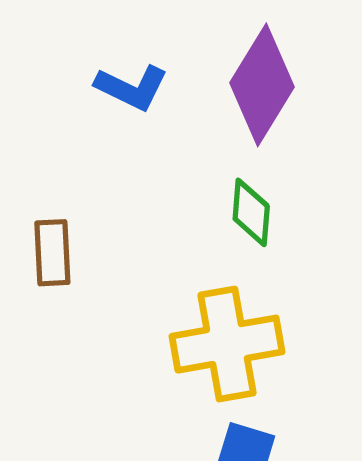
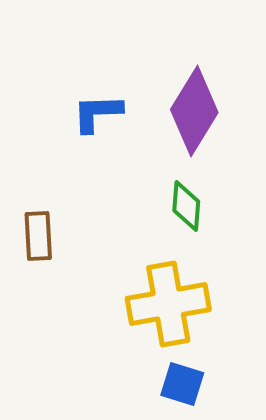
blue L-shape: (132, 88) -> (97, 113), turned 152

